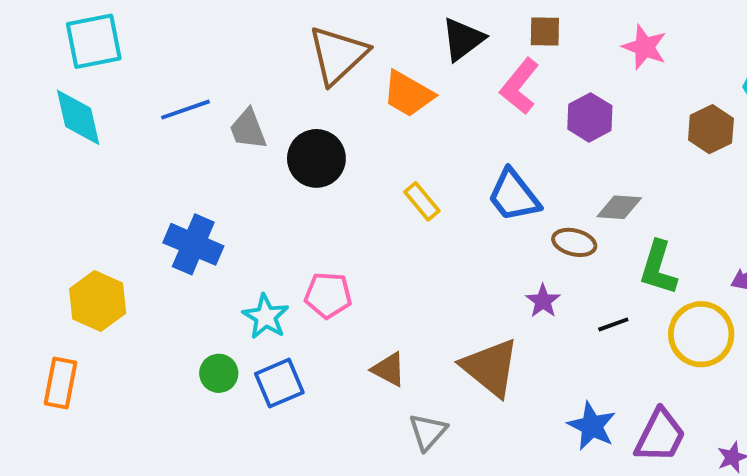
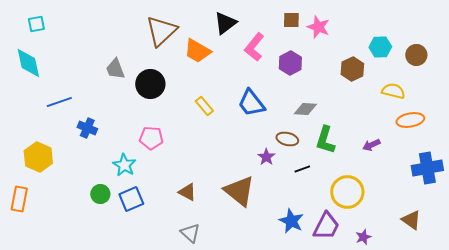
brown square: (545, 31) -> (291, 20), moved
cyan square: (94, 41) -> (36, 24), size x0.6
blue line: (186, 110) -> (59, 102), moved
brown ellipse: (574, 242) -> (287, 139), moved
blue cross: (193, 244) -> (87, 128), size x0.7
pink pentagon: (328, 295) -> (151, 138), moved
yellow circle: (701, 334) -> (347, 192), moved
gray triangle: (428, 432) -> (190, 233), moved, turned -30

